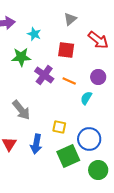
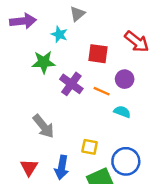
gray triangle: (70, 19) -> (77, 14), moved
purple circle: (98, 77) -> (125, 79), moved
cyan semicircle: (86, 98) -> (122, 112), turned 80

